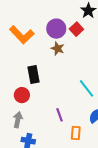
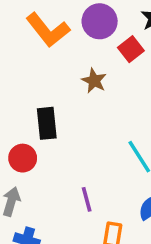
purple circle: (56, 29) -> (100, 21), moved
orange L-shape: (22, 35) -> (48, 30), moved

